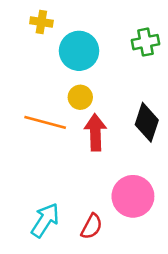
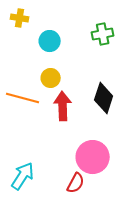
cyan circle: (79, 51) -> (50, 41), size x0.7
red semicircle: (92, 226) -> (76, 183), moved

